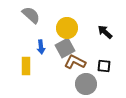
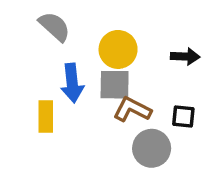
black arrow: (105, 32) -> (185, 56), turned 140
blue arrow: (41, 47) -> (72, 83), size x1.5
gray square: (65, 48) -> (115, 85), turned 30

